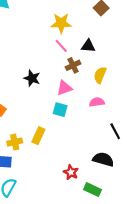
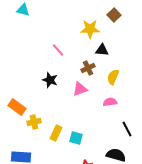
yellow star: (61, 23) -> (90, 29), moved
pink line: (61, 46) -> (58, 50), moved
cyan square: (60, 110) -> (76, 138), moved
yellow cross: (15, 142) -> (34, 122), moved

